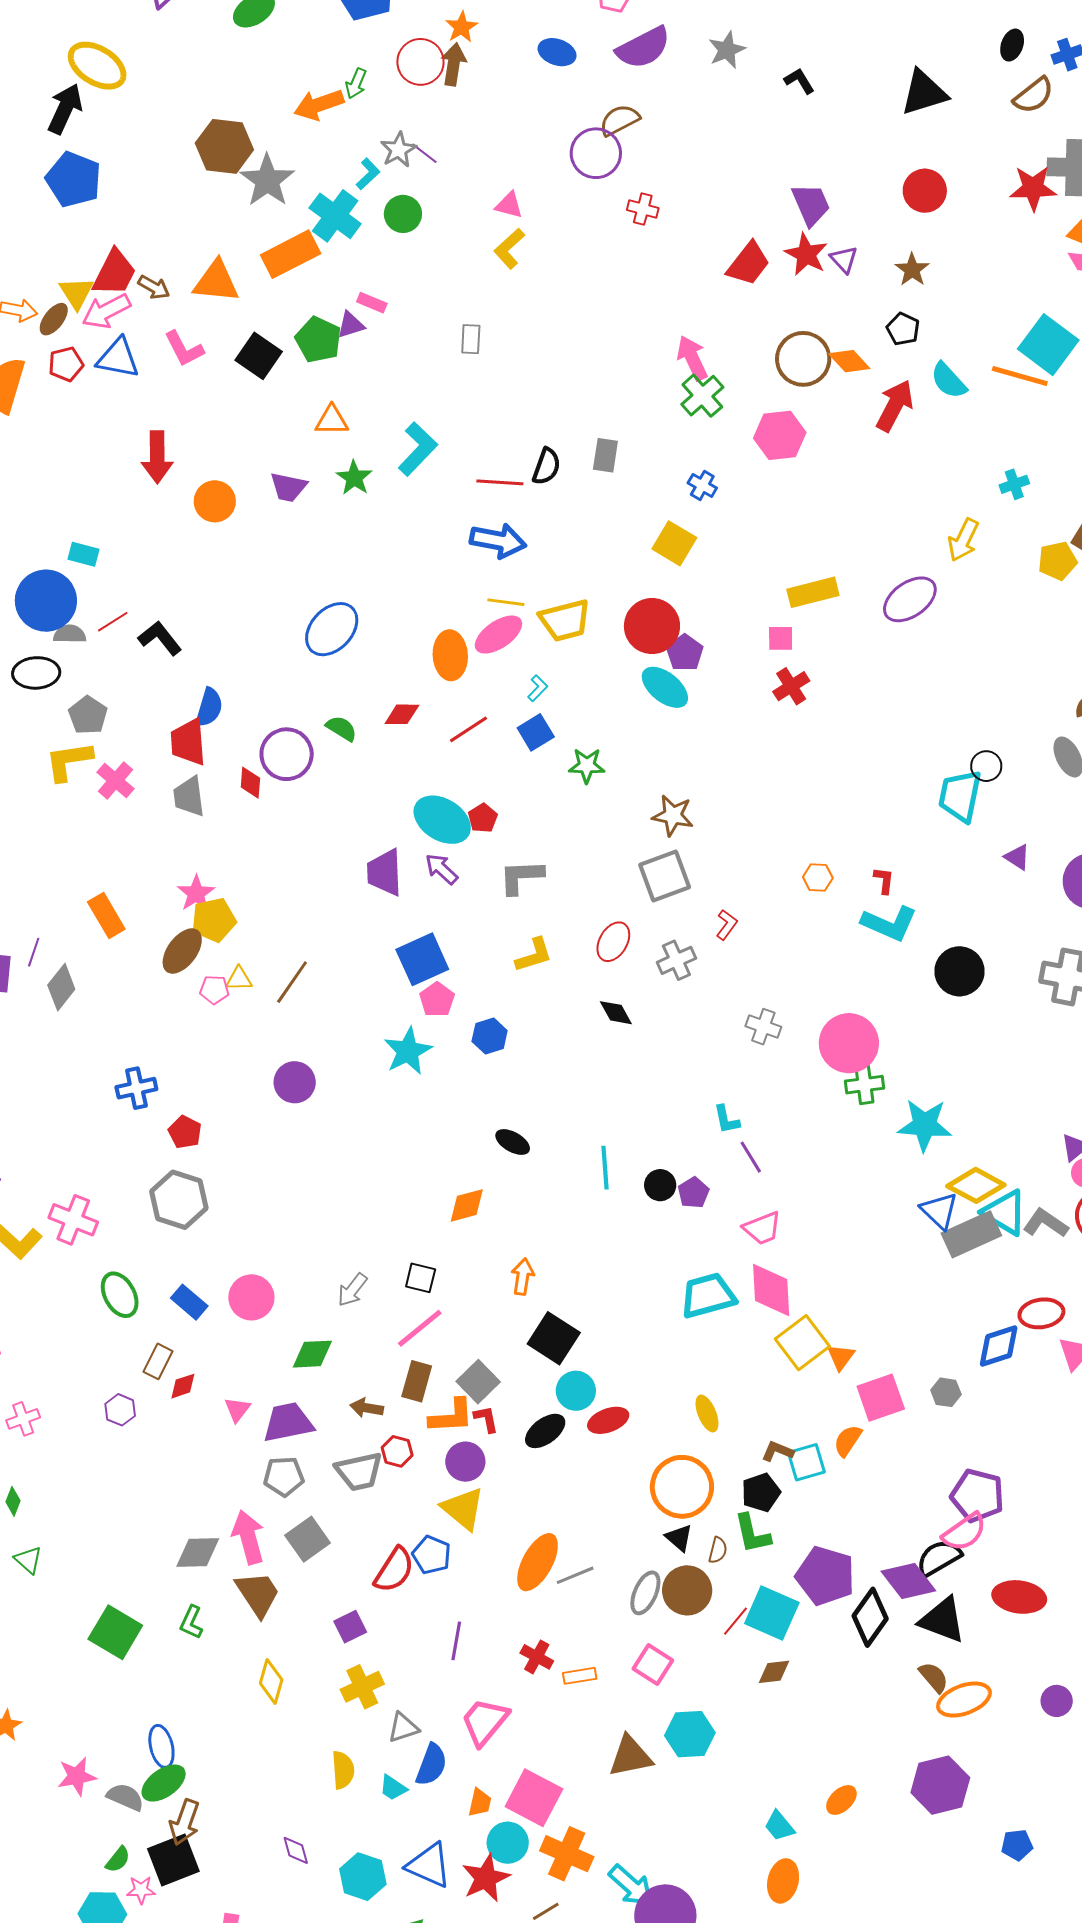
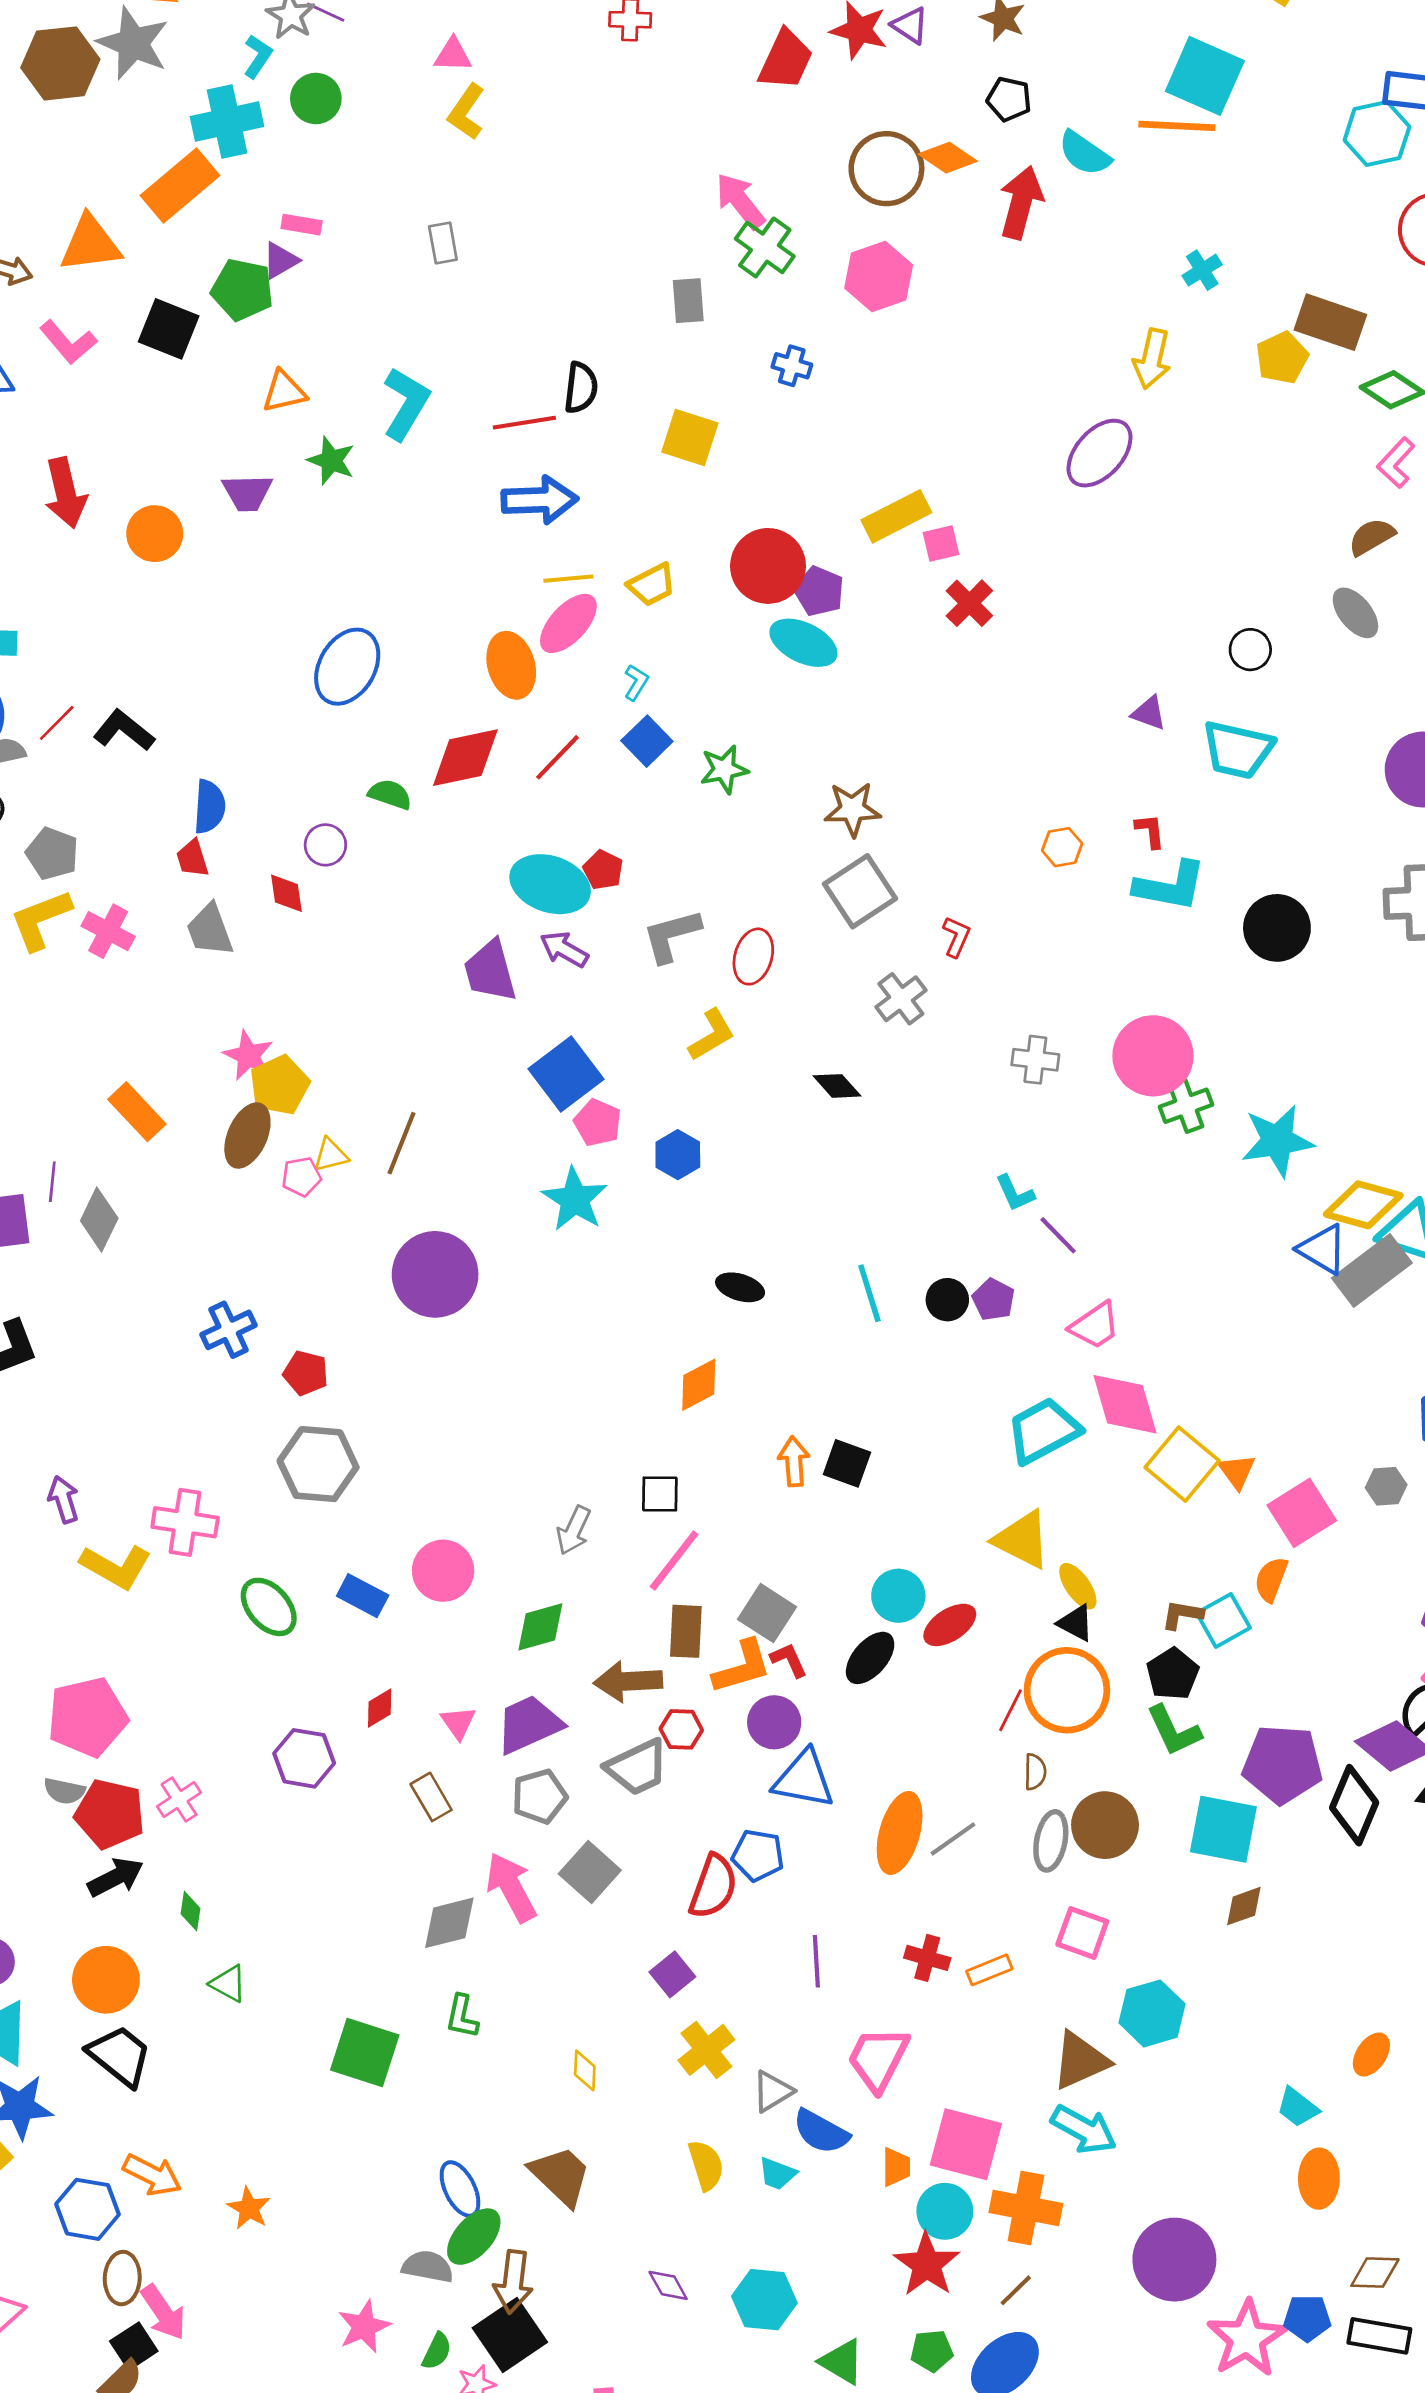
gray star: (267, 180) -> (133, 43), moved
cyan cross: (335, 216) -> (227, 122), turned -36
gray rectangle: (605, 455) -> (688, 301), moved
yellow square: (674, 543) -> (690, 437), moved
yellow rectangle: (813, 592) -> (896, 516), moved
yellow trapezoid: (565, 620) -> (652, 585), size x0.7
red diamond: (402, 714) -> (465, 758), size x1.6
red trapezoid: (188, 742) -> (192, 858), size x0.6
purple circle: (287, 754) -> (325, 845), size x0.6
cyan trapezoid: (960, 796) -> (1238, 750), moved, turned -76
purple triangle: (1017, 857) -> (1149, 713), moved
red ellipse: (613, 942) -> (753, 957), moved
purple circle: (295, 1082) -> (435, 1274), size x1.5
black square: (554, 1338) -> (847, 1463), moved, size x0.7
brown rectangle: (158, 1361) -> (431, 1797), moved, turned -44
brown arrow: (367, 1408) -> (628, 1681), size x1.5
purple hexagon: (120, 1410) -> (304, 1758), size x1.4
yellow triangle: (463, 1509) -> (1022, 1540), moved
black triangle: (679, 1538) -> (1076, 1623), moved
brown semicircle: (718, 1550) -> (1035, 1772), moved
brown trapezoid: (258, 1594) -> (560, 2176), moved
red line: (735, 1621) -> (1010, 1710), moved
yellow diamond: (271, 1682) -> (585, 2070), size x0.7
blue semicircle: (431, 1765) -> (821, 2132), turned 111
pink star: (77, 1776) -> (364, 2327), moved
blue triangle: (429, 1865) -> (804, 1779), moved
cyan arrow: (631, 1886) -> (1084, 2129), moved

